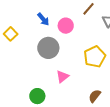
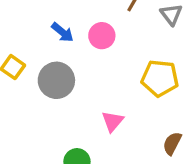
gray circle: (48, 48) -> (56, 80), moved
yellow pentagon: (95, 57) -> (160, 78), turned -30

